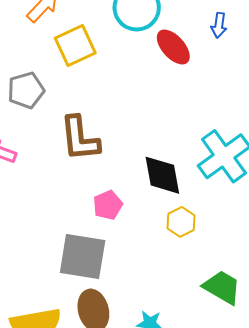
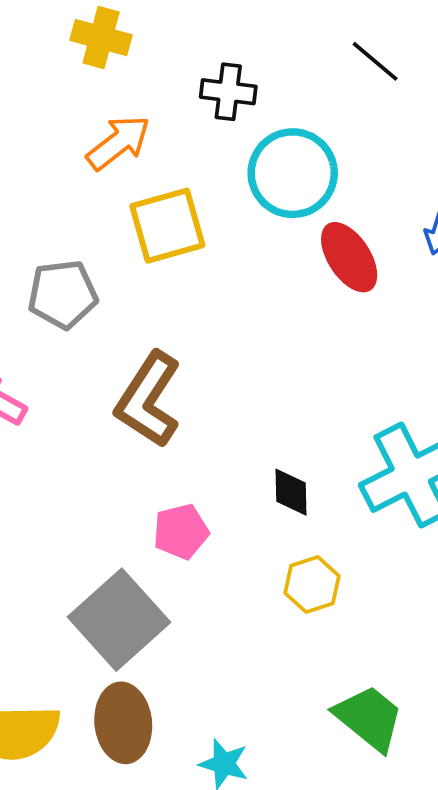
brown L-shape: (80, 138) -> (148, 400), turned 30
black diamond: (162, 175) -> (291, 492), size x0.6
gray square: (83, 256) -> (119, 620), turned 30

